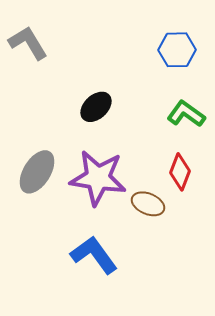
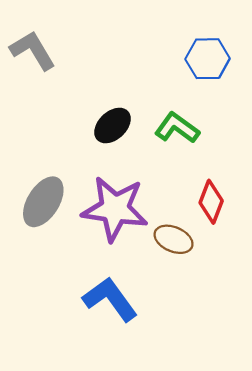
green L-shape: (186, 114) -> (177, 128), moved

